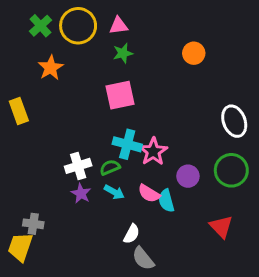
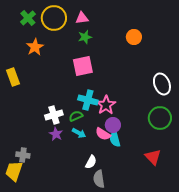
purple circle: (188, 176) -> (113, 125), moved
gray semicircle: (143, 259) -> (99, 179), turned 30

